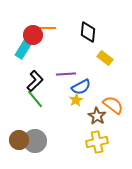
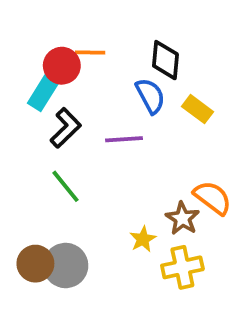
black L-shape: (35, 81) -> (66, 128), moved
blue semicircle: (81, 87) -> (150, 96), moved, turned -90
yellow star: (76, 100) -> (143, 239), moved

